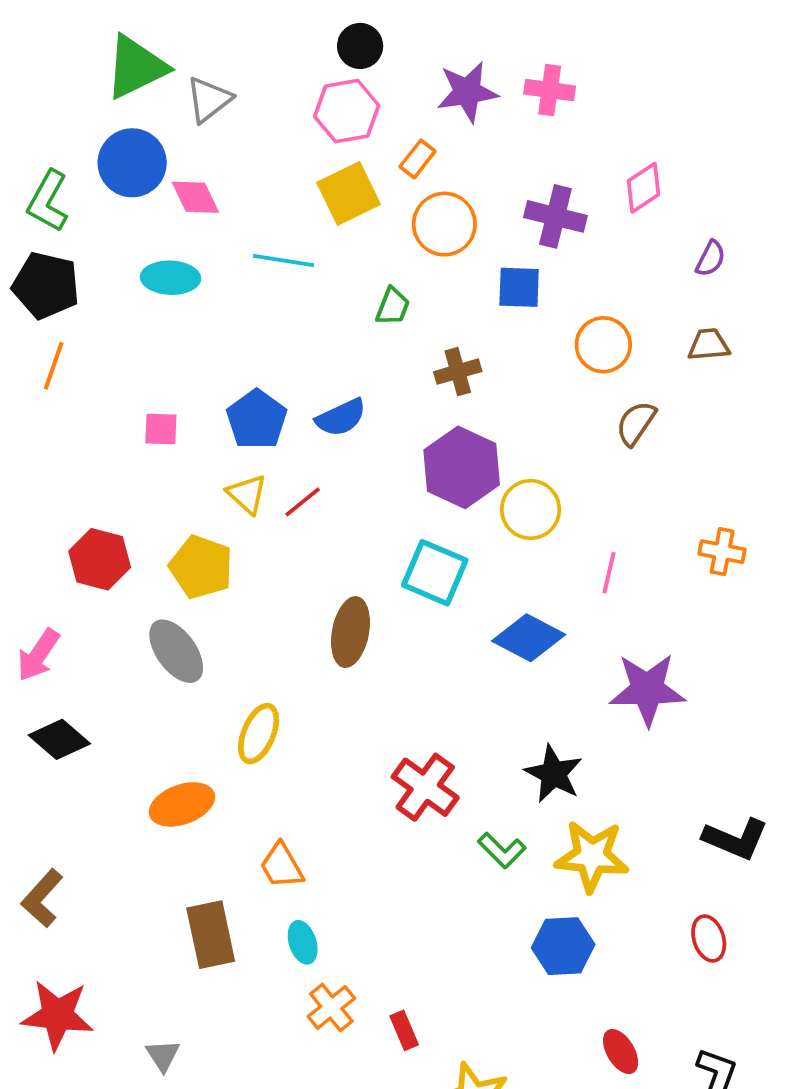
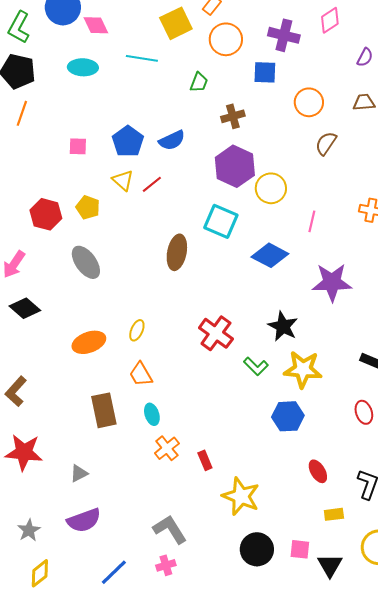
yellow pentagon: (201, 567) -> (88, 207), moved, size x0.7
yellow ellipse: (259, 734) -> (137, 330), moved, size x0.7
gray triangle: (163, 1055) -> (79, 473), turned 36

